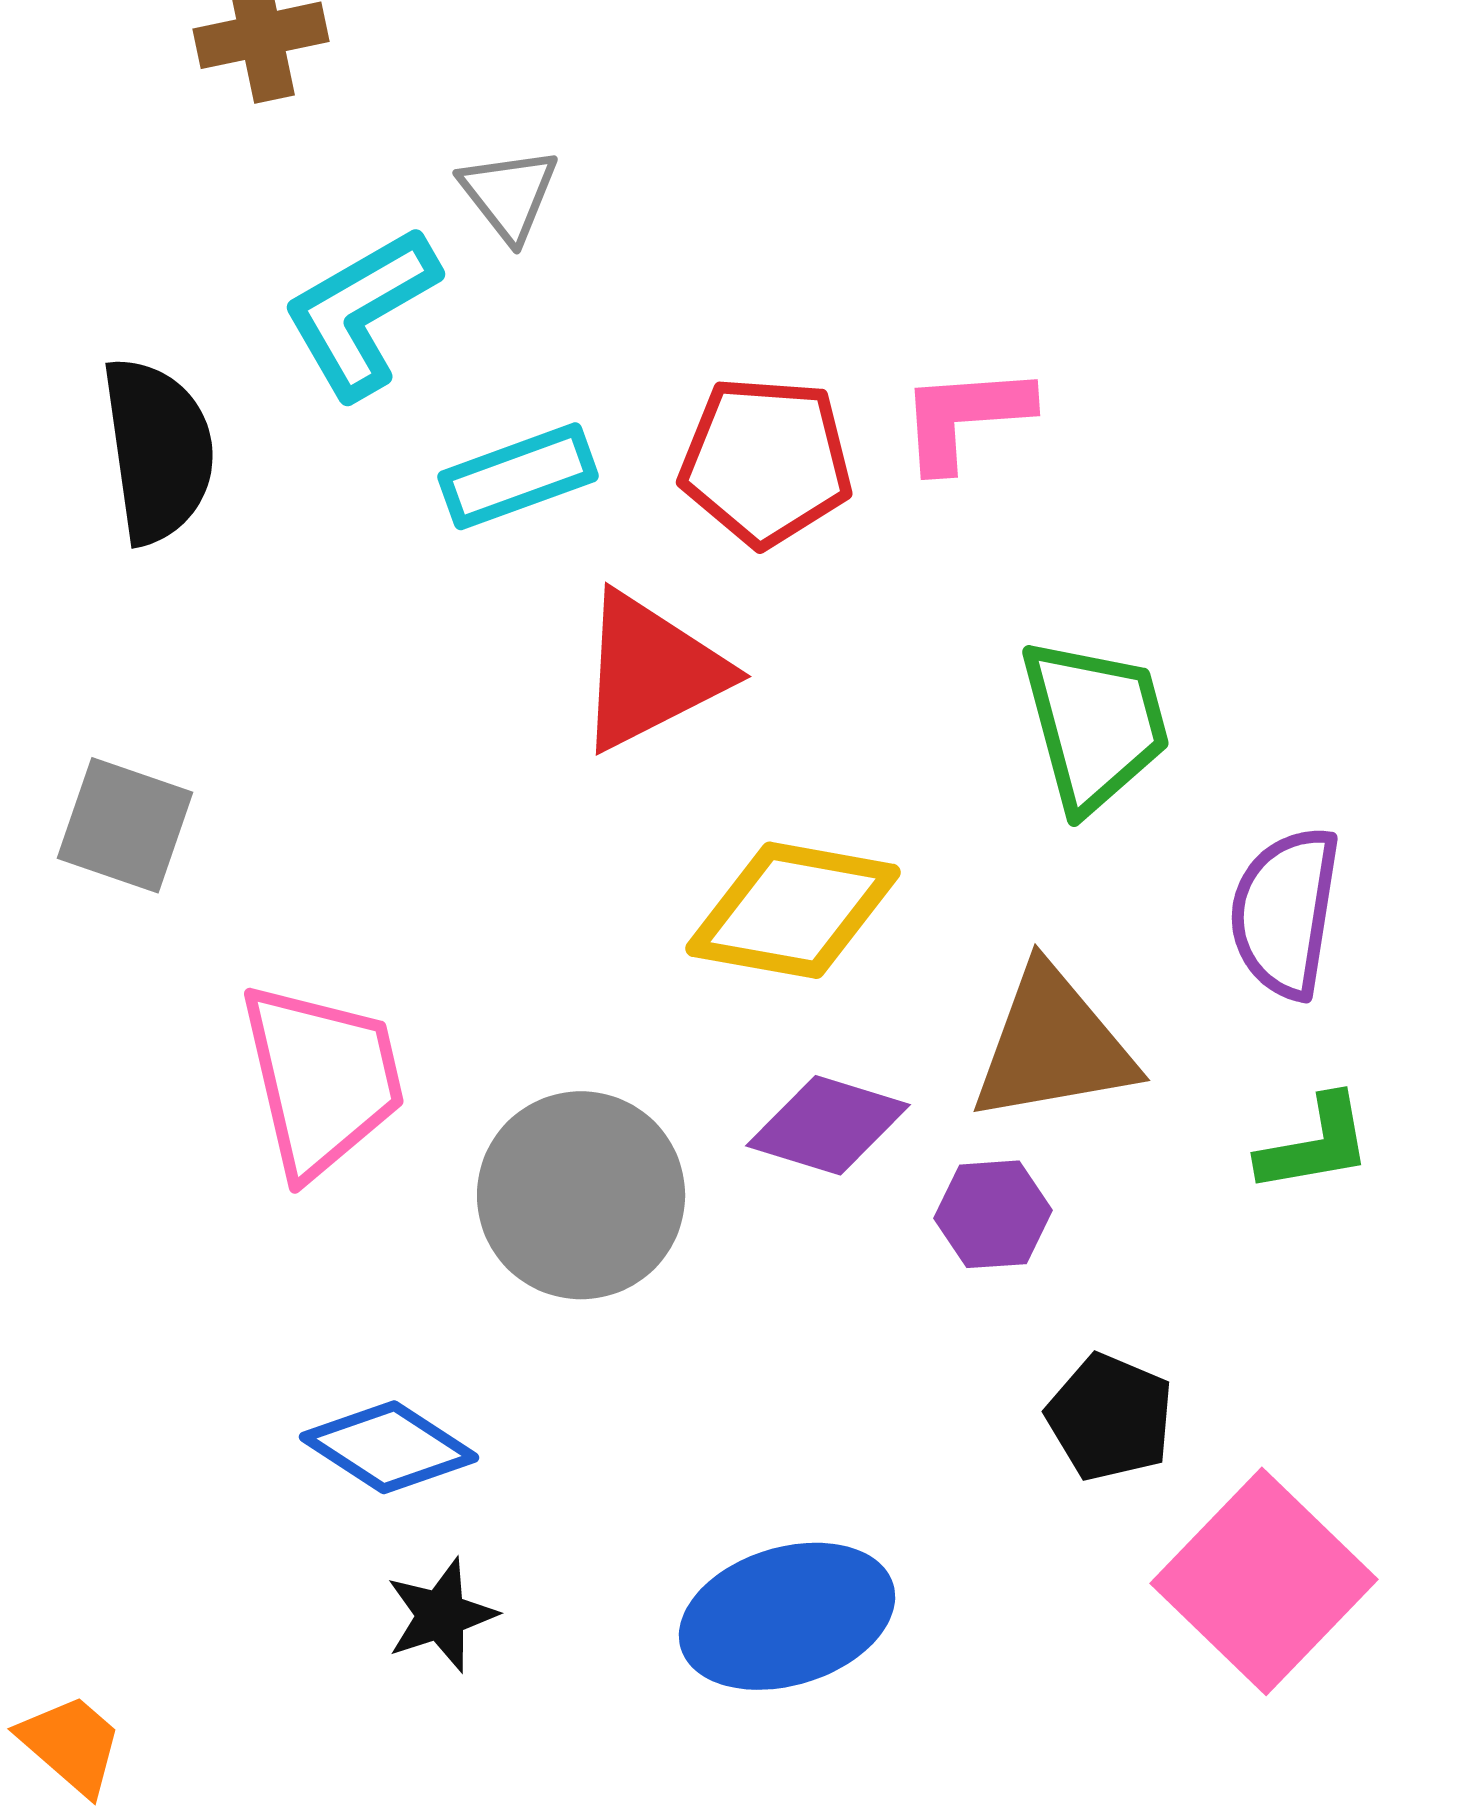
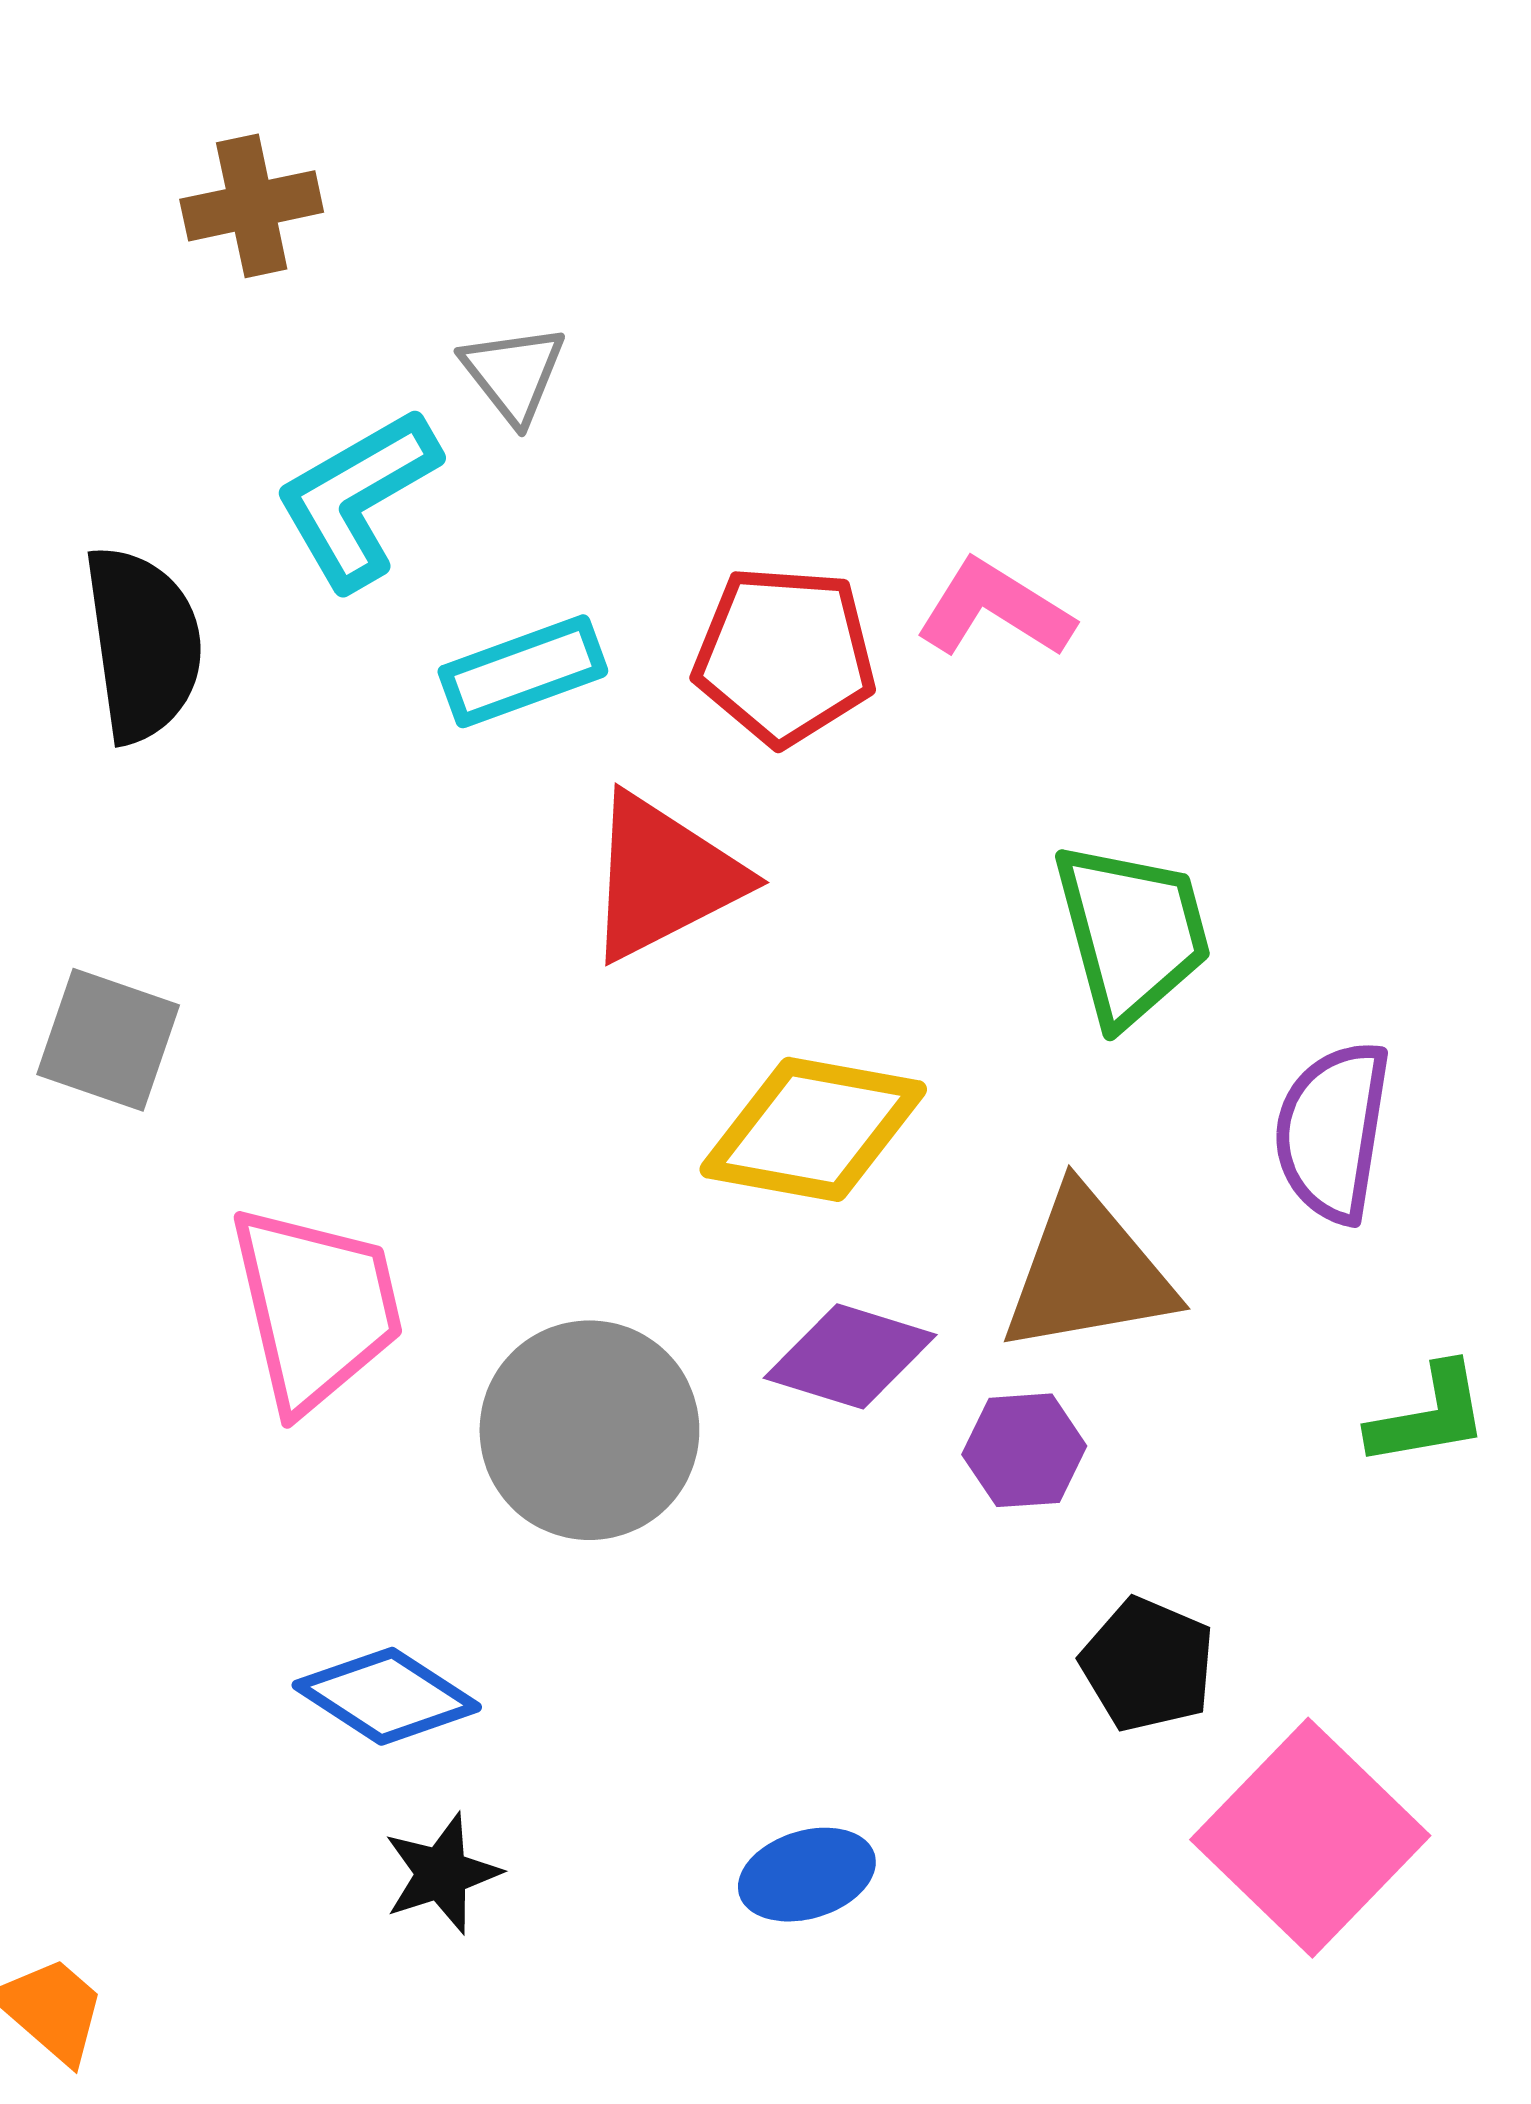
pink L-shape: (965, 417) -> (995, 609), turned 36
green L-shape: (1315, 1144) -> (1429, 1415), moved
blue ellipse: (787, 1616) -> (807, 1875), size x0.6

